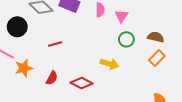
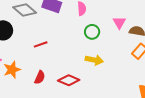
pink triangle: (121, 16) -> (119, 23), moved
green circle: (126, 39) -> (92, 32), moved

